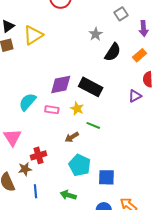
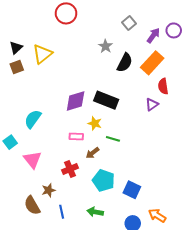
purple arrow: (144, 29) -> (153, 35), turned -133
orange rectangle: (140, 55) -> (152, 63), size x1.6
cyan semicircle: (28, 102) -> (33, 119), moved
pink rectangle: (52, 110) -> (76, 137), moved
red cross: (39, 155) -> (70, 169), moved
blue square: (106, 177) -> (132, 190), turned 30

